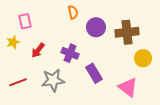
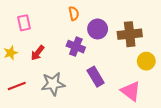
yellow star: (13, 42) -> (11, 53), moved
purple cross: (70, 53) -> (76, 47), moved

